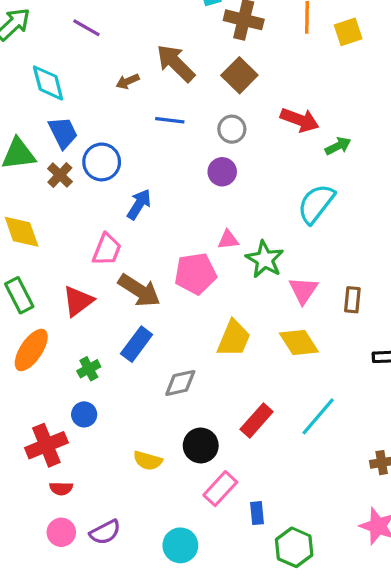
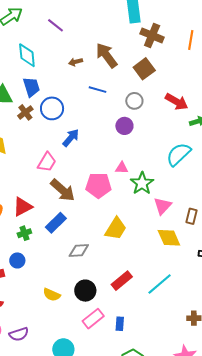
red triangle: (78, 301) -> (23, 207), moved
yellow diamond: (299, 342) -> (169, 238), moved
blue rectangle: (257, 513) -> (120, 324), moved

